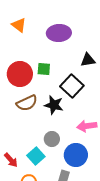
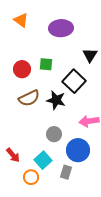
black triangle: (88, 60) -> (90, 55), turned -49
red circle: (20, 74) -> (22, 69), size x0.7
cyan square: (36, 156) -> (43, 160), moved

